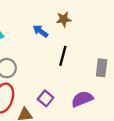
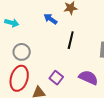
purple semicircle: (82, 99) -> (88, 78), turned 48

